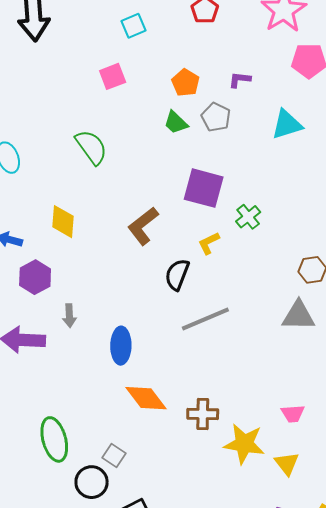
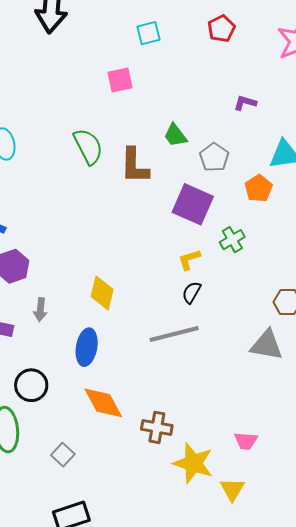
orange pentagon: (185, 83) -> (258, 188), moved
gray pentagon: (216, 117) -> (214, 157), moved
yellow diamond: (63, 222) -> (102, 293), moved
brown L-shape: (143, 226) -> (135, 166), moved, turned -60
black semicircle: (177, 275) -> (192, 292), moved, size x0.7
black circle: (92, 482) -> (31, 385), moved

